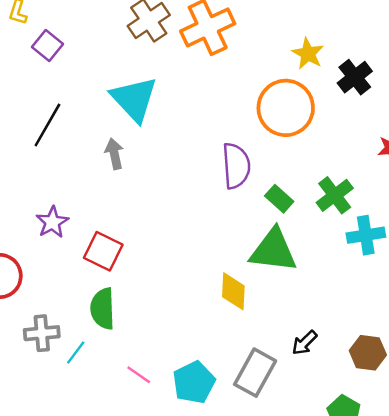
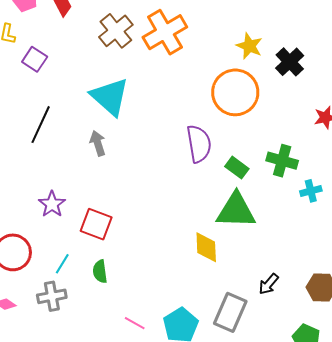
green cross: (335, 195) -> (282, 161), turned -32
cyan cross: (366, 235) -> (311, 191), size x0.7
green semicircle: (103, 309) -> (100, 271), size x0.7
cyan line: (76, 353) -> (62, 264), moved

